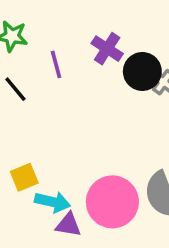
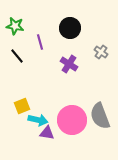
purple cross: (107, 49) -> (69, 64), moved
black circle: (142, 71) -> (70, 28), moved

